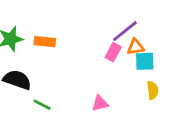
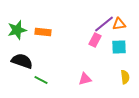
orange triangle: (136, 47) -> (119, 24), moved
yellow semicircle: (153, 90) -> (125, 77), moved

